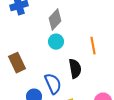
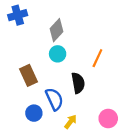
orange line: (93, 46) -> (97, 58), turned 36
brown rectangle: (17, 63) -> (28, 75), moved

